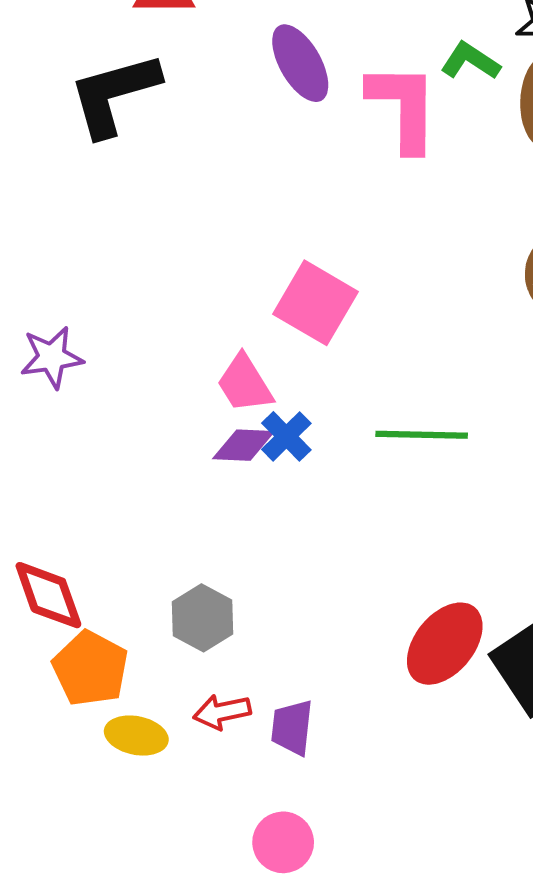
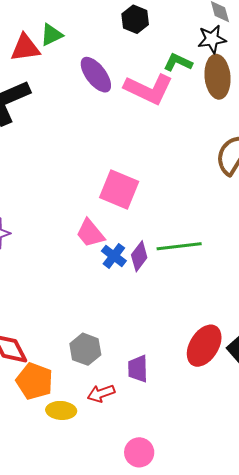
pink L-shape: (403, 107) -> (149, 89), turned 123
purple diamond: (243, 445) -> (139, 256), moved, turned -48
purple trapezoid: (292, 727) -> (138, 369), moved

